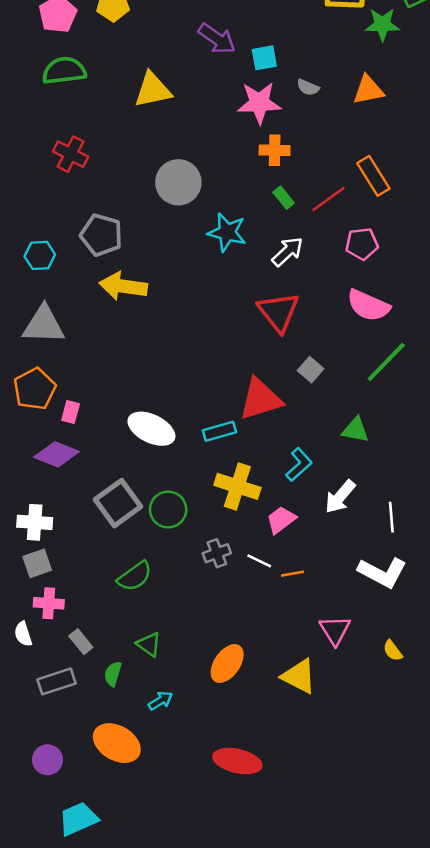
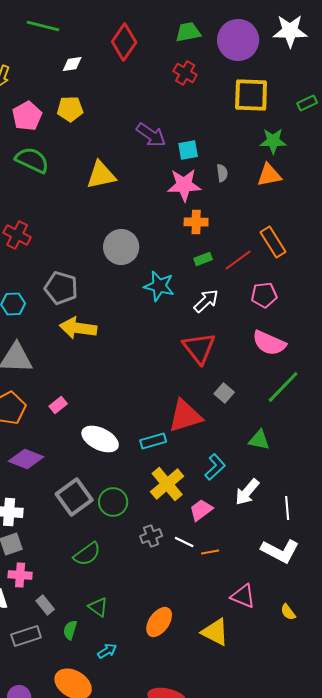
green star: (382, 24) -> (273, 141), moved
green semicircle: (64, 71) -> (32, 160), turned 32
gray semicircle: (308, 87) -> (222, 173), turned -120
red cross: (71, 154) -> (17, 235), moved
green rectangle: (284, 198) -> (203, 259), turned -72
pink rectangle: (71, 412) -> (58, 405), moved, turned 36
yellow cross: (237, 486) -> (167, 484), turned 32
pink triangle: (335, 630) -> (243, 596), turned -36

